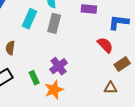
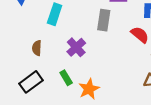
gray rectangle: (54, 23) -> (104, 20), moved
purple cross: (59, 66) -> (76, 47), moved

